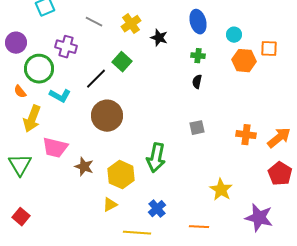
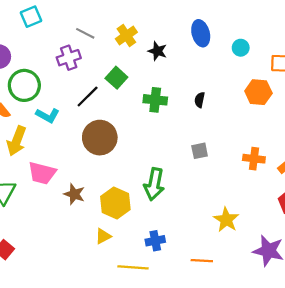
purple cross: (66, 47) -> (69, 58), moved, turned -35
green cross: (198, 56) -> (155, 100), moved, size x1.5
orange hexagon: (244, 61) -> (258, 92), moved
blue cross: (157, 209) -> (155, 241), turned 30

